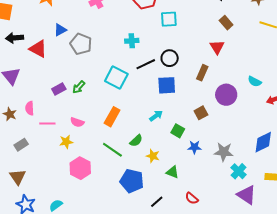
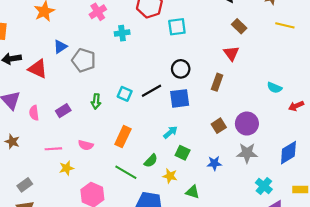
cyan cross: (132, 41) -> (122, 33), moved
black line: (146, 64) -> (152, 91), moved
cyan square: (116, 77) -> (125, 94), size x0.6
green arrow: (79, 87) -> (96, 101), moved, turned -32
purple circle: (226, 95) -> (247, 124), moved
pink semicircle: (30, 108) -> (34, 113), moved
green square: (178, 131) -> (183, 153), moved
yellow star: (66, 142) -> (66, 168), moved
gray rectangle: (21, 145) -> (25, 185), moved
gray star: (224, 152) -> (247, 153), moved

